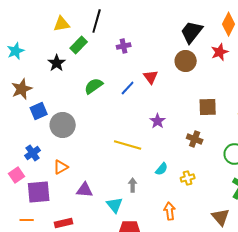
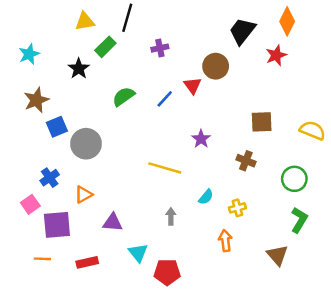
brown circle: (186, 61) -> (216, 66), moved
cyan triangle: (115, 205) -> (138, 253), moved
orange arrow: (170, 211) -> (225, 241), moved

